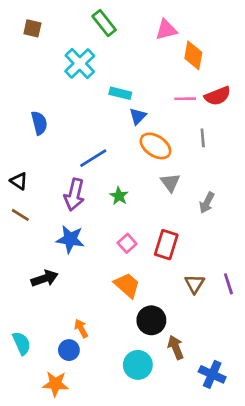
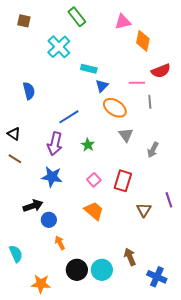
pink line: (185, 99) -> (137, 83), moved
purple line: (228, 284) -> (169, 200), moved
black circle: (151, 320) -> (77, 270), moved
blue circle: (69, 350) -> (49, 220), moved

